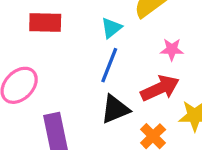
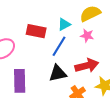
red rectangle: (45, 22) -> (36, 31), moved
pink star: (172, 49) -> (87, 36), moved

